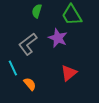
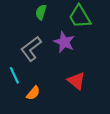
red triangle: (69, 73) -> (76, 81), turned -42
orange semicircle: (30, 84) -> (33, 93), turned 80

